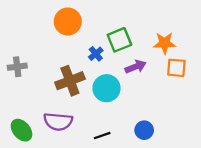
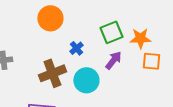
green square: (119, 40) -> (111, 32), moved
purple arrow: (136, 67) -> (113, 60), turned -30

